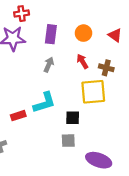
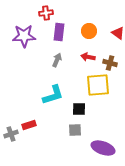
red cross: (22, 14) -> (46, 13), moved
red arrow: (82, 61) -> (88, 57), turned -48
red rectangle: (18, 116) -> (29, 125), moved

